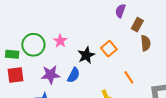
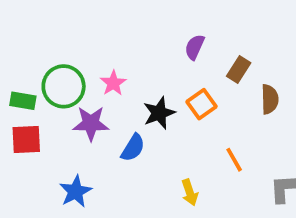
purple semicircle: (120, 11) -> (195, 47), moved
brown rectangle: (137, 25) -> (239, 69), moved
purple star: (51, 75) -> (91, 123), moved

